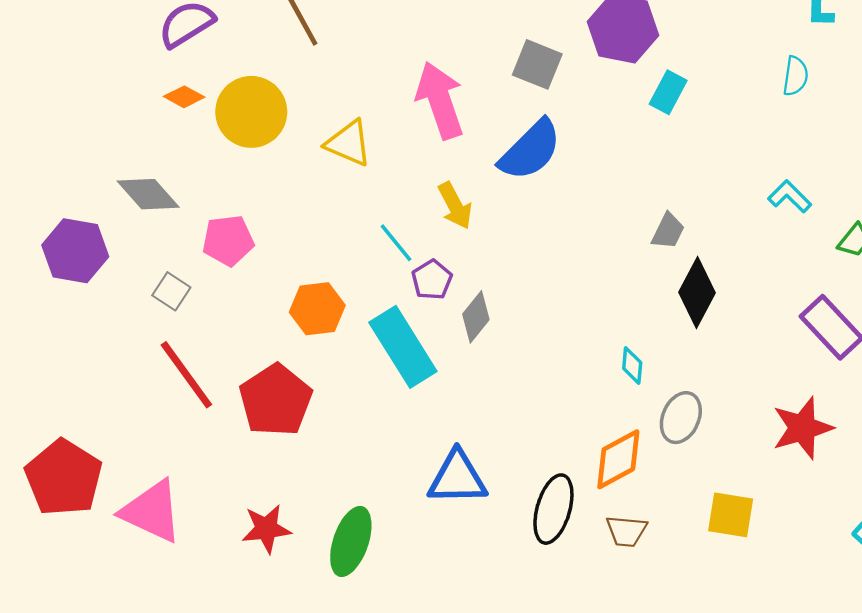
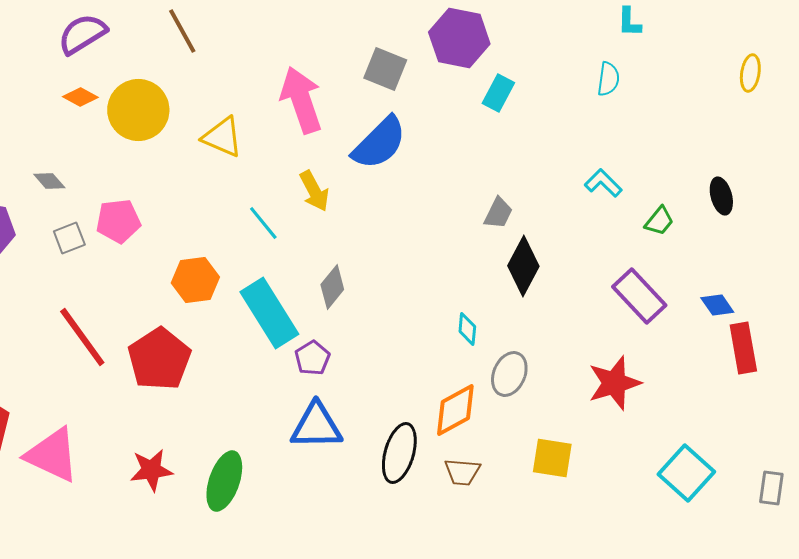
gray diamond: (148, 194) -> (49, 181), size x0.6
purple pentagon: (432, 280) -> (312, 358), moved
gray square: (171, 291) -> (69, 238), moved, turned 36

